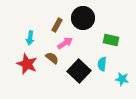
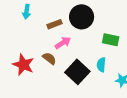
brown rectangle: (57, 25) -> (55, 24), turned 40
cyan arrow: (30, 38) -> (27, 12), moved

